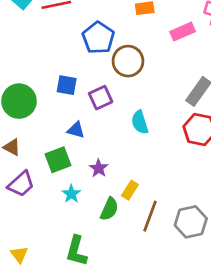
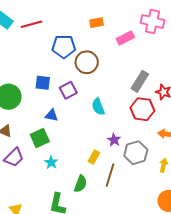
blue pentagon: (98, 38) -> (64, 47), turned -30
purple star: (99, 168) -> (114, 140), moved
green semicircle: (109, 209) -> (80, 184), moved
gray hexagon: (191, 222) -> (136, 153), moved

